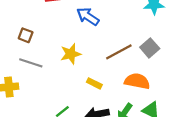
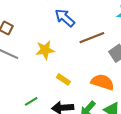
brown line: (119, 52) -> (92, 38), moved

